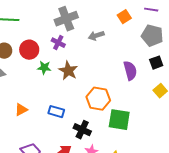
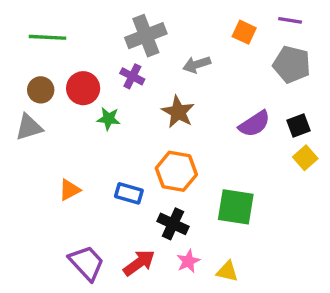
orange square: (124, 17) -> (244, 32), turned -32
black square: (156, 63) -> (298, 126), moved
brown star: (68, 71) -> (178, 112), moved
purple semicircle: (130, 71) -> (254, 124), turned 72
orange hexagon: (98, 99) -> (176, 171), moved

